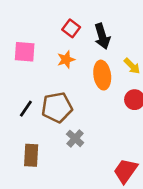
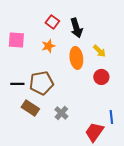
black line: (26, 109) -> (17, 84), turned 56
gray cross: (75, 138) -> (61, 113), moved
brown rectangle: (31, 155) -> (30, 108), moved, turned -60

